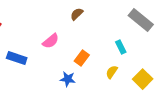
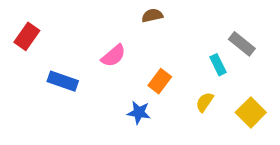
brown semicircle: (77, 14) -> (152, 15), turned 32
gray rectangle: (141, 20) -> (242, 44), moved, size x0.7

